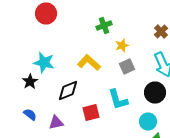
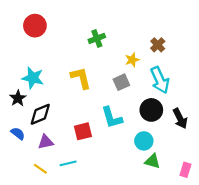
yellow star: (122, 46) -> (132, 60), moved
yellow L-shape: (89, 62) -> (81, 78), turned 35
black diamond: (68, 90) -> (40, 114), moved

